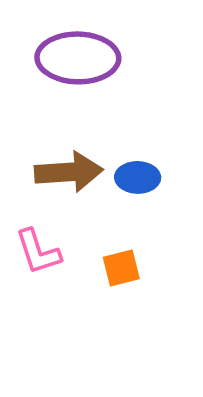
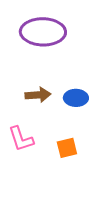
brown arrow: (69, 172) -> (38, 95), size x0.7

